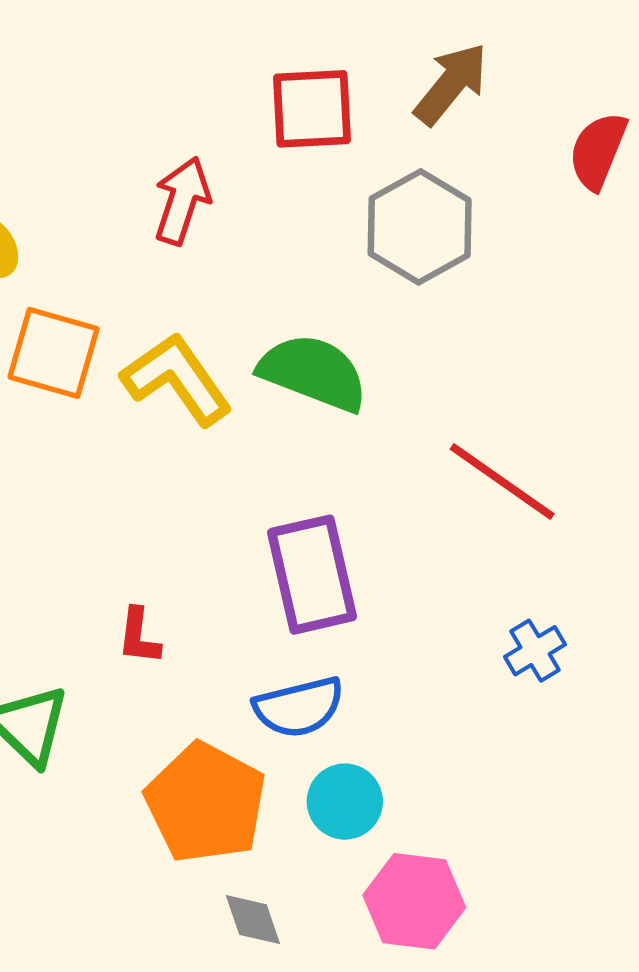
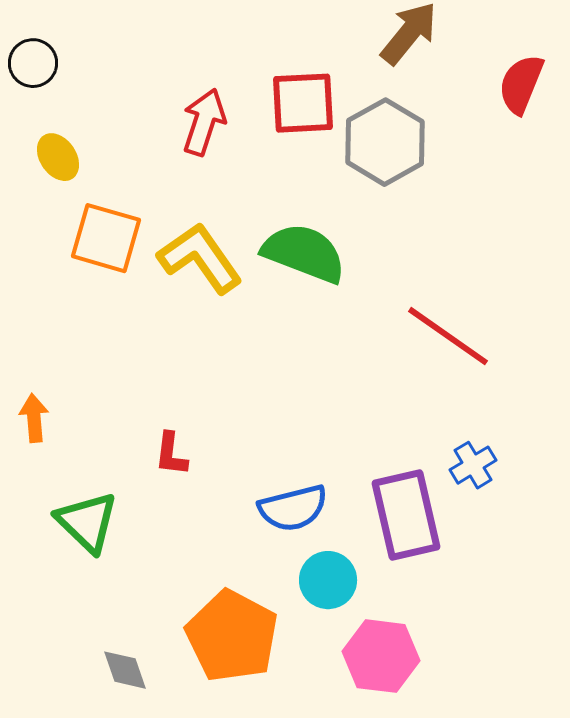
red square: (312, 109) -> (303, 103), moved
purple rectangle: (312, 575) -> (406, 515), moved
orange pentagon: (206, 803) -> (232, 636), moved
gray diamond: (253, 920) -> (125, 670), moved

